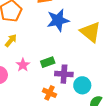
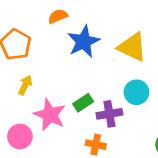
pink star: (23, 65) -> (50, 115), size x1.6
cyan circle: (82, 85) -> (136, 92), moved

